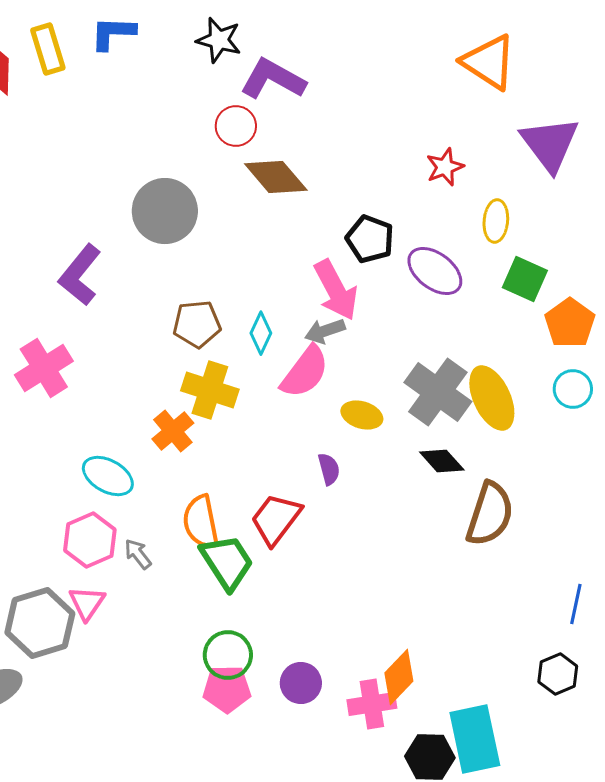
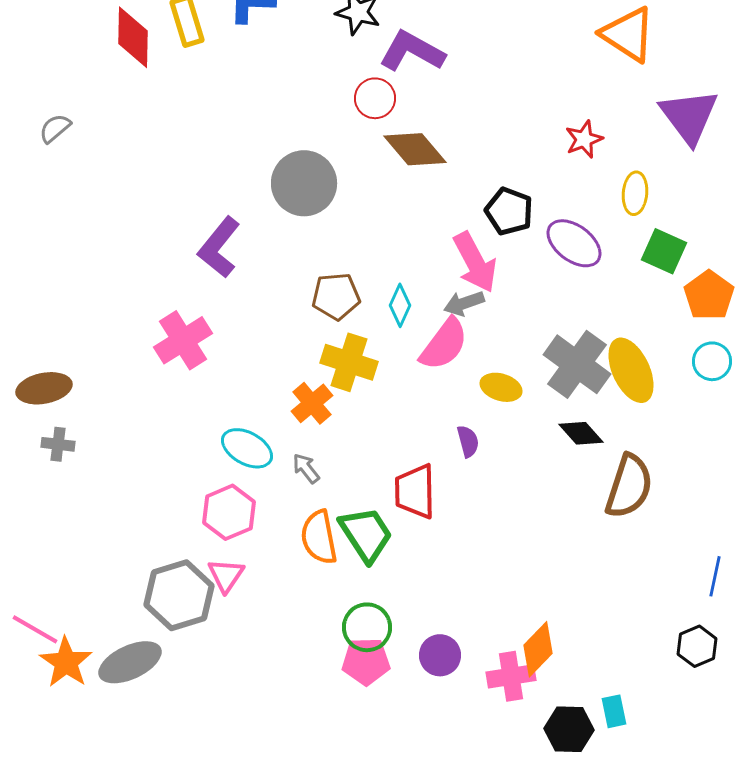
red trapezoid: (276, 519) -> (415, 491), turned -38
orange semicircle: (201, 522) -> (319, 537), moved
gray arrow: (138, 554) -> (306, 468), moved
cyan rectangle: (475, 739) -> (614, 711), size x0.5

